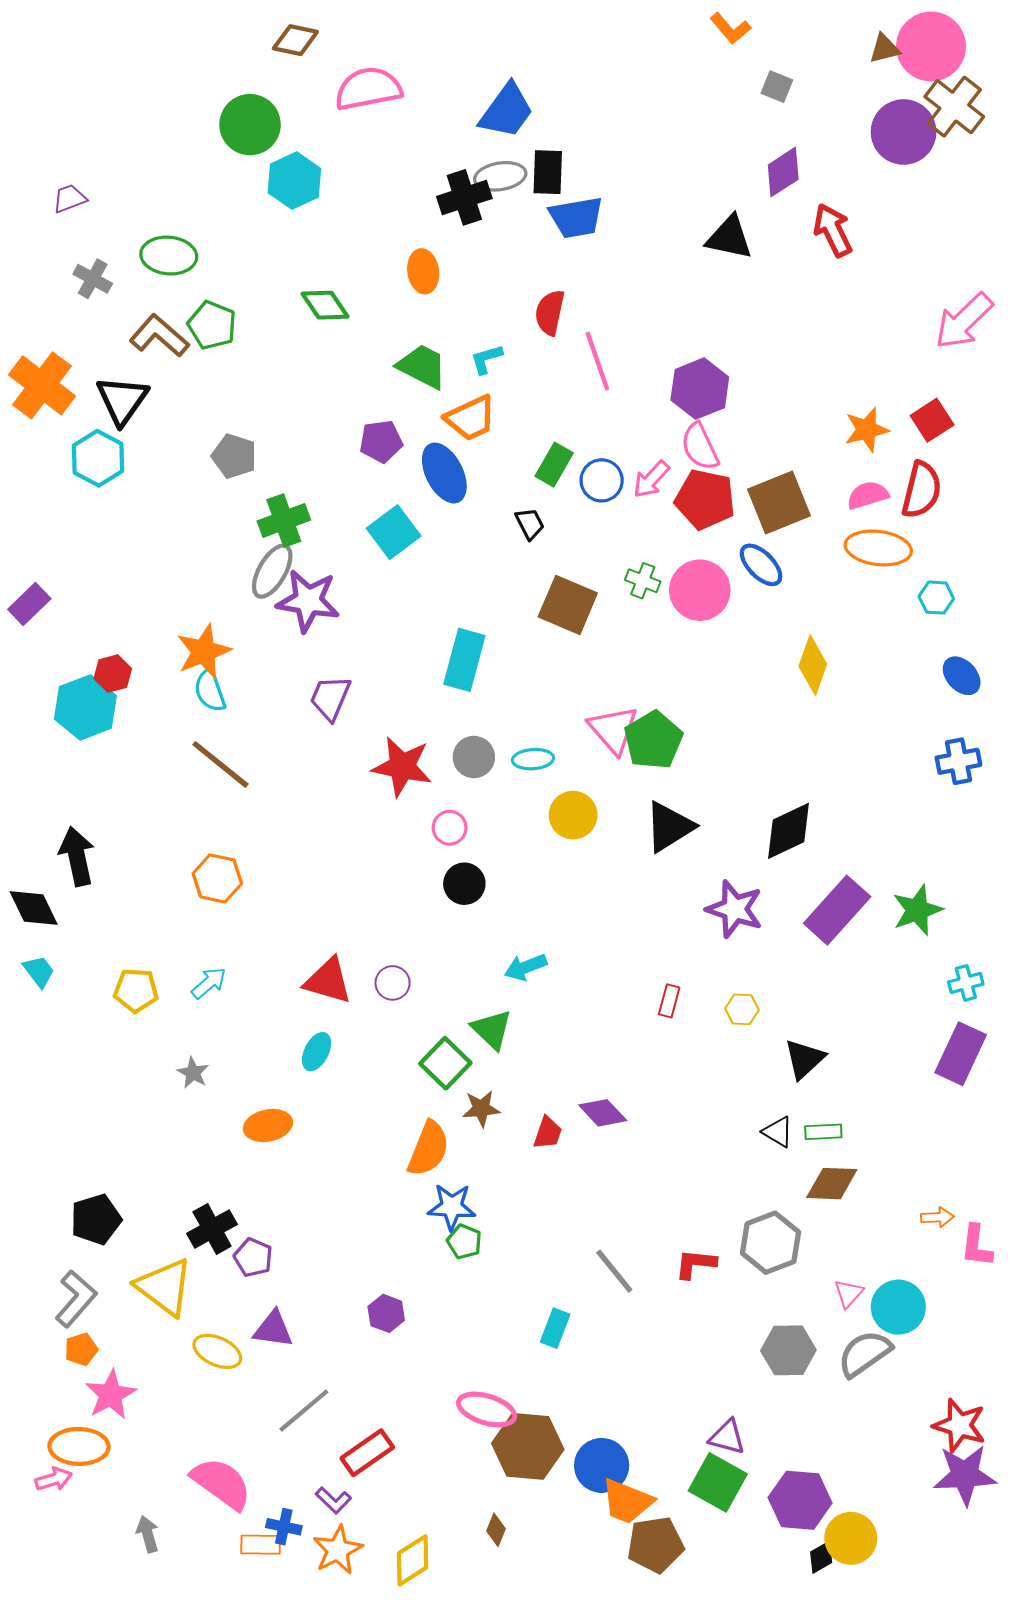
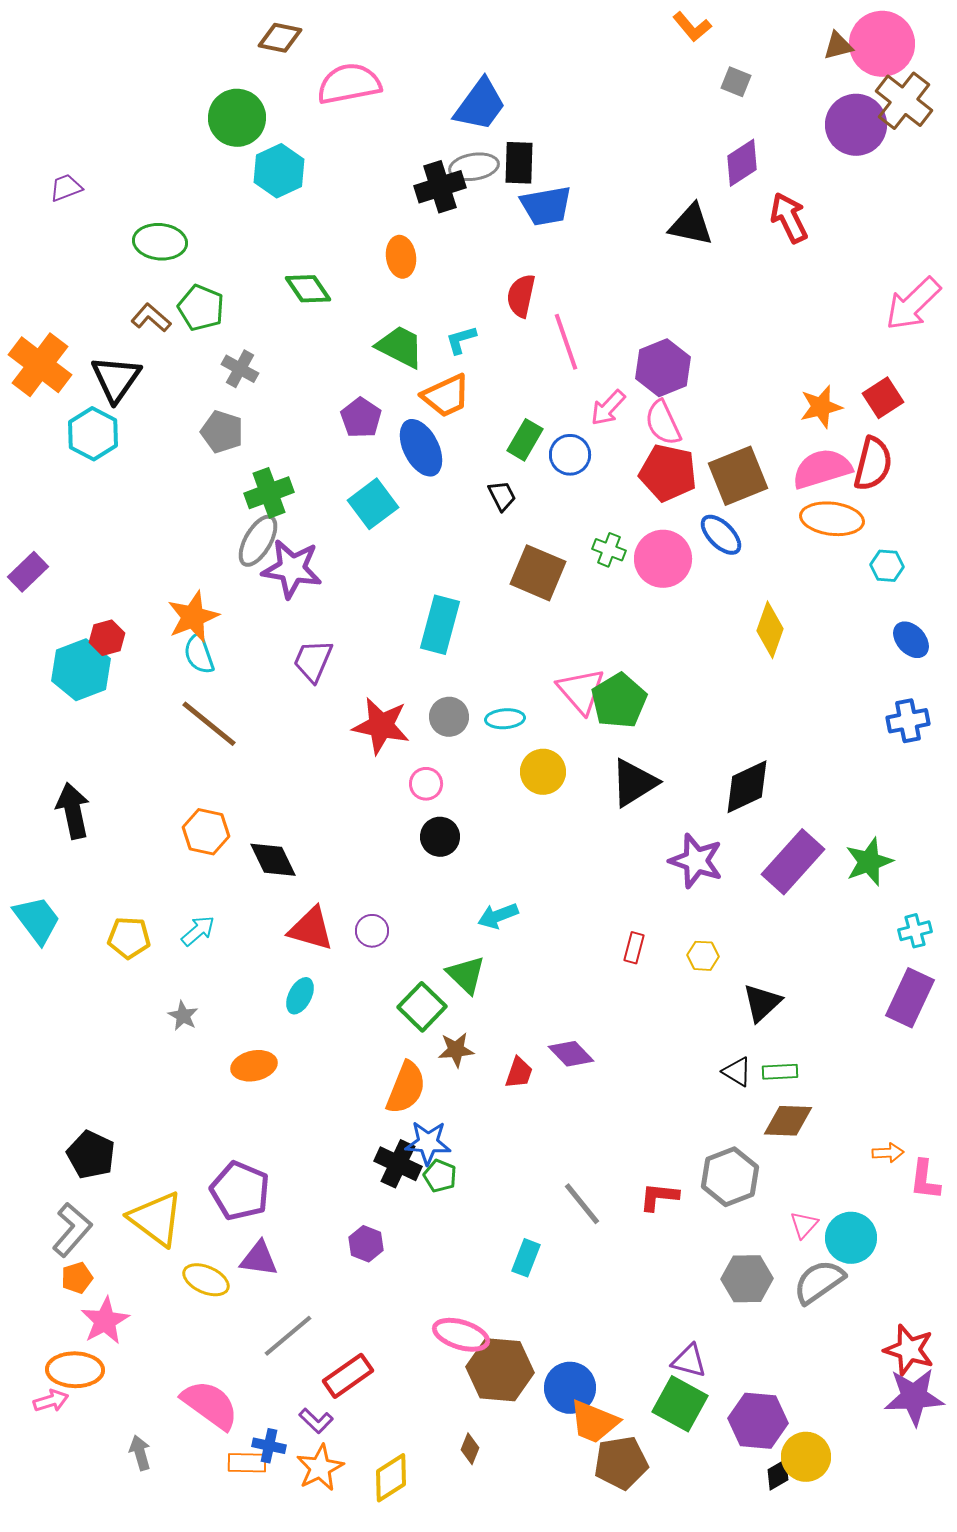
gray cross: (93, 279) -> (240, 369), moved
brown L-shape: (159, 336) -> (151, 318), size x0.7
purple pentagon: (381, 441) -> (361, 418), turned -30
pink arrow: (651, 479) -> (608, 408), moved
pink semicircle: (868, 495) -> (822, 469), size x1.5
black diamond: (34, 908) -> (273, 860), moved
cyan trapezoid: (39, 971) -> (37, 920), size x1.6
black pentagon: (96, 1219) -> (91, 1155), turned -30
black cross: (212, 1229) -> (398, 1164), moved, turned -36
purple pentagon: (253, 1257) -> (240, 1191), size x1.6

